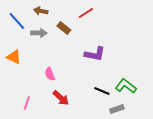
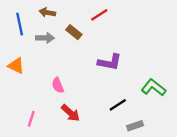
blue line: (17, 21) -> (20, 24), turned 30
green L-shape: (126, 86) -> (154, 88), moved
black line: (102, 91) -> (118, 105), turned -56

